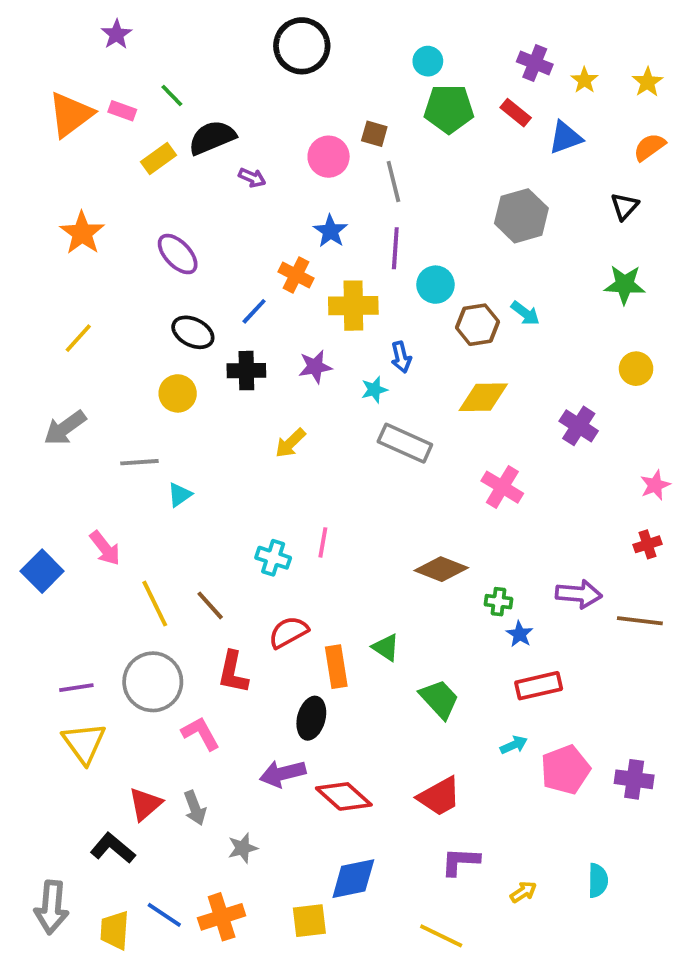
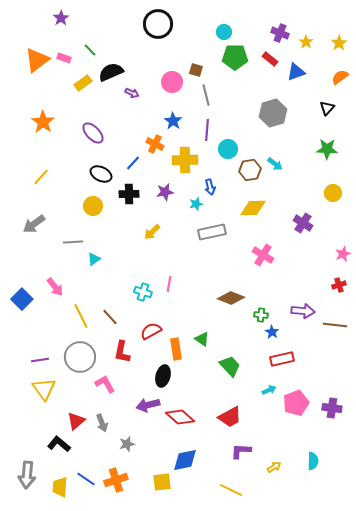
gray rectangle: (405, 443) -> (212, 232), turned -36

